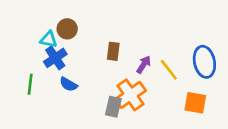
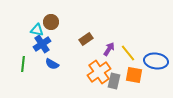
brown rectangle: (113, 51) -> (86, 39), turned 48
blue ellipse: (204, 62) -> (156, 61), moved, turned -70
orange square: (195, 103) -> (134, 75), moved
gray rectangle: (113, 107) -> (114, 81), moved

